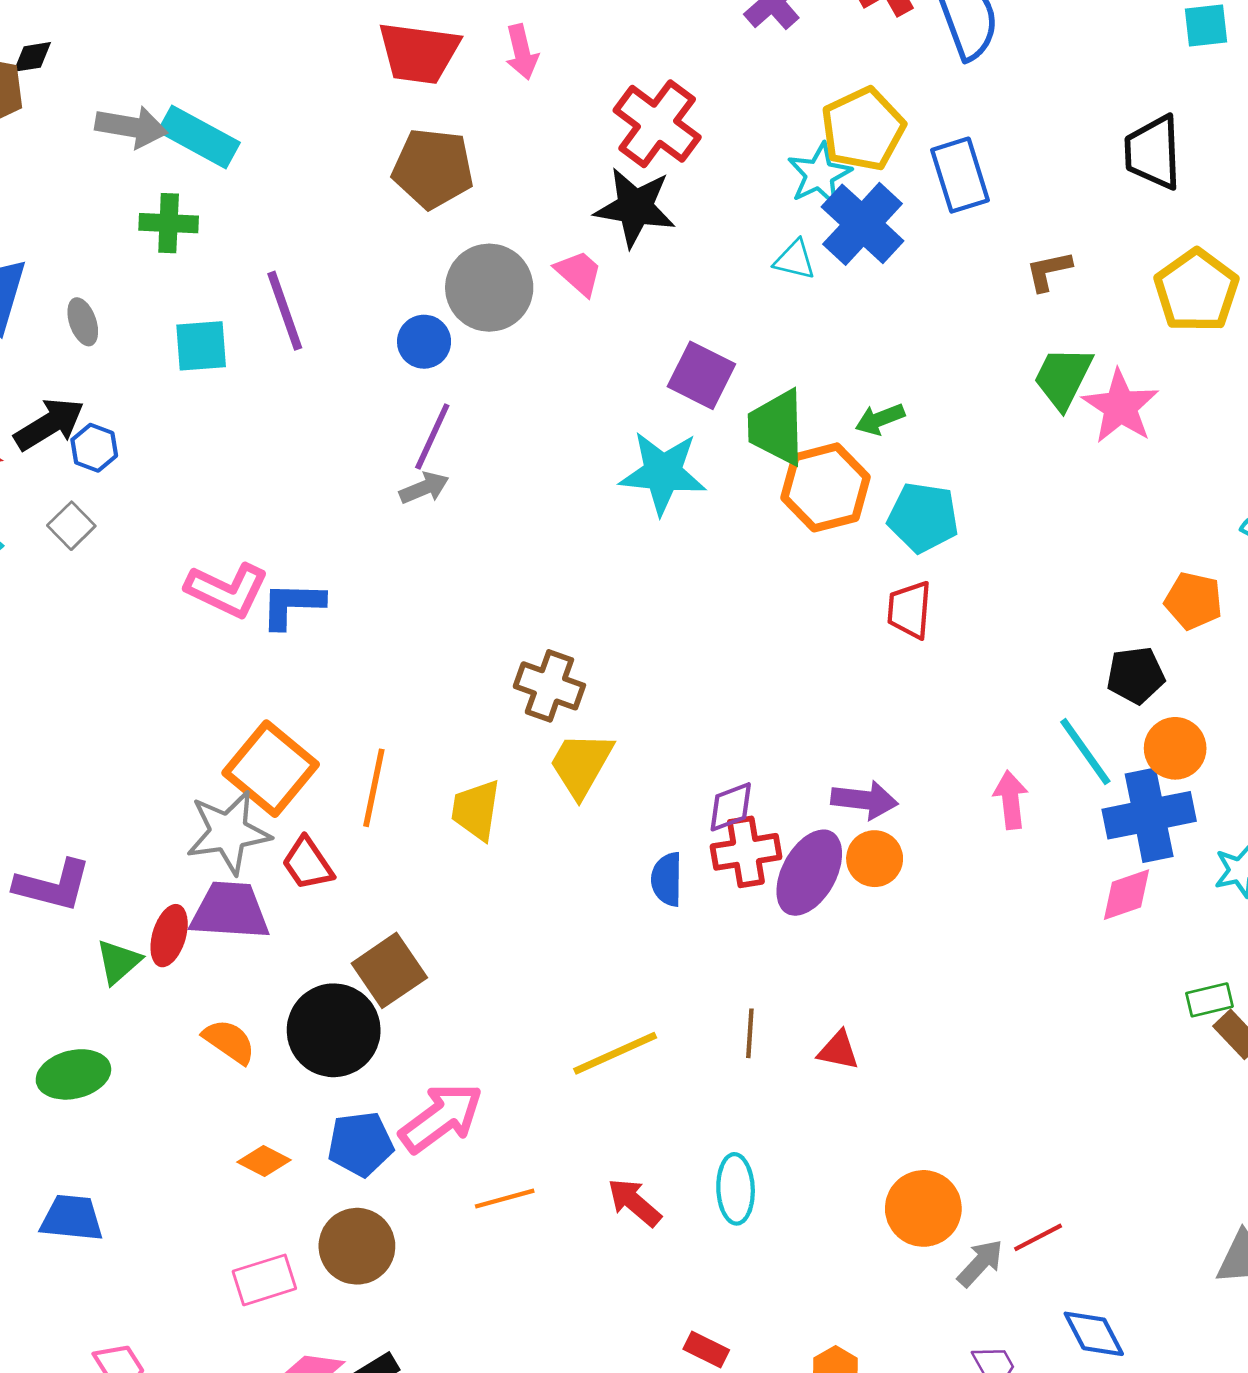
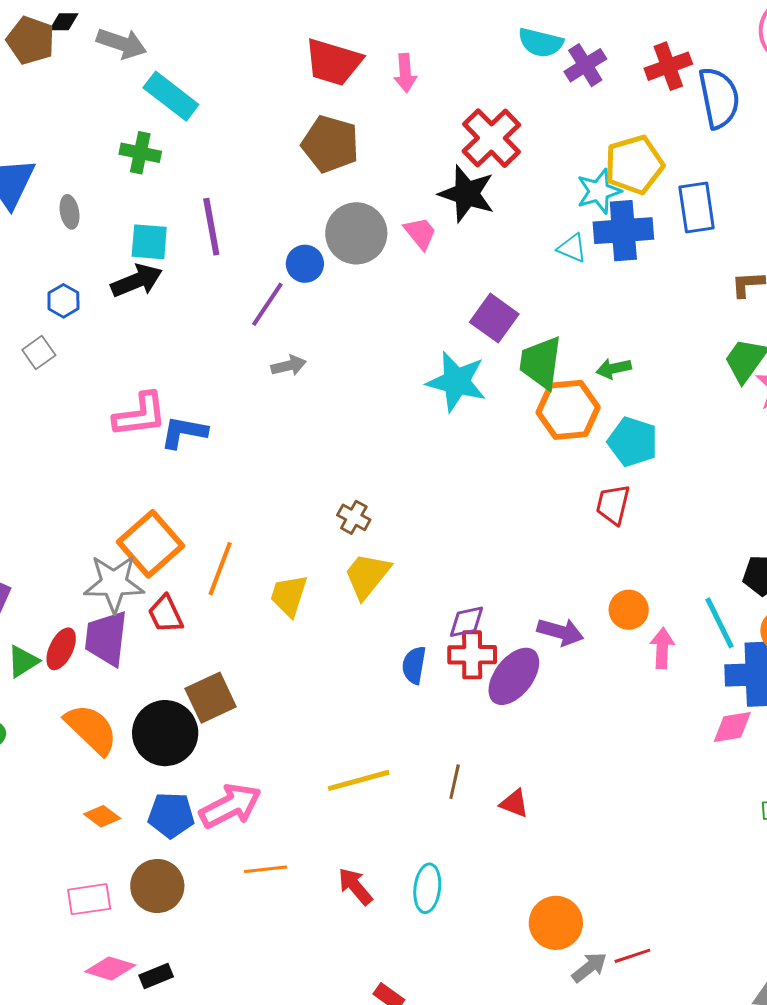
gray arrow: (131, 127) -> (122, 43), moved
blue cross: (863, 224) -> (623, 231), turned 34
black arrow: (49, 424) -> (137, 281), moved
purple line: (432, 437) -> (267, 304), moved
pink L-shape: (227, 590) -> (140, 415), turned -42
brown cross: (549, 686) -> (354, 517), size x0.7
orange circle: (875, 859) -> (629, 610), moved
purple trapezoid: (230, 911) -> (106, 638), turned -96
orange semicircle: (229, 1041) -> (91, 729), size x1.5

